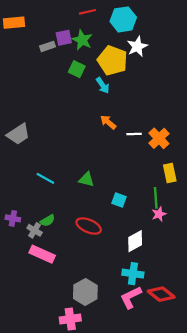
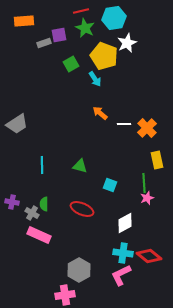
orange rectangle: (14, 23) -> (24, 21), moved
green star: (82, 40) -> (85, 28), moved
green square: (77, 69) -> (71, 64), turned 35
cyan line: (45, 178) -> (42, 165), turned 60
green semicircle: (48, 221) -> (44, 204), turned 120
red diamond: (161, 294) -> (149, 256), moved

